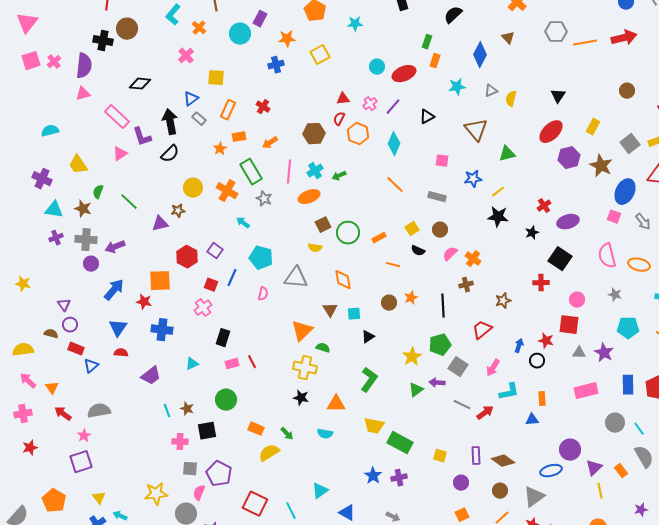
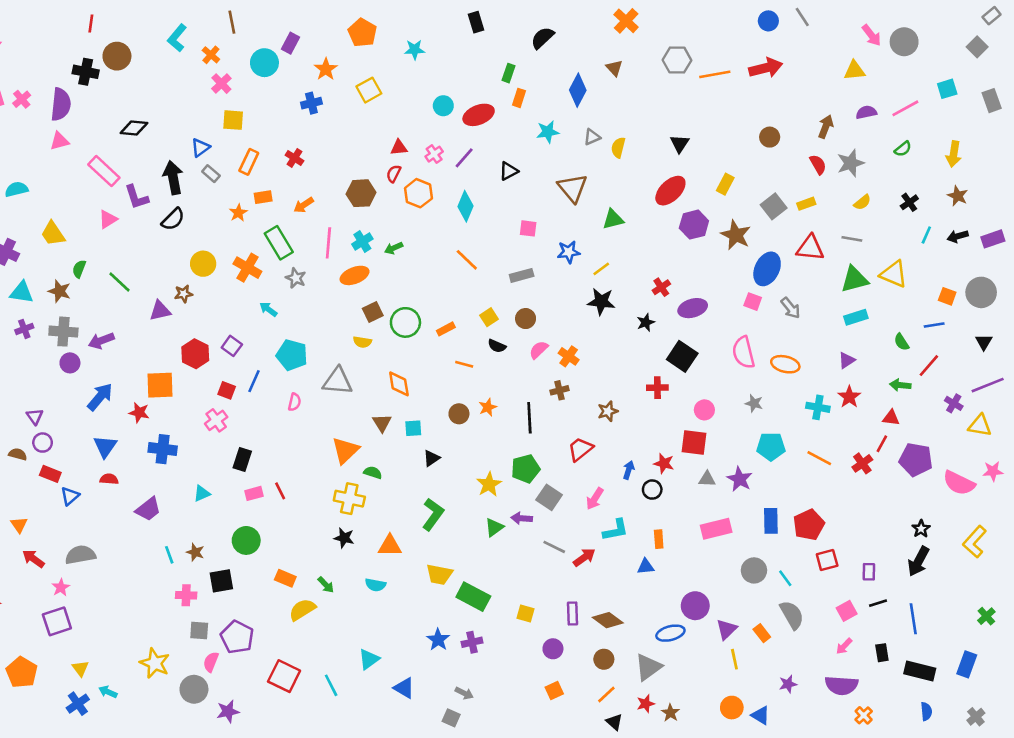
orange star: (287, 39) -> (326, 69), turned -30
pink cross: (186, 56) -> (221, 84), moved
gray rectangle: (437, 197) -> (522, 275), turned -30
yellow star: (156, 494) -> (155, 663), turned 30

